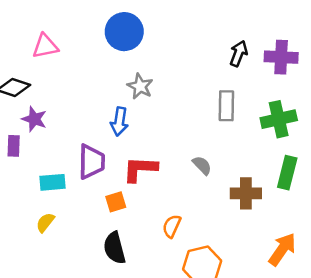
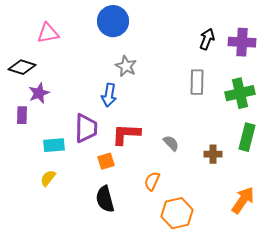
purple star: (34, 119) -> (39, 93), turned 30
gray semicircle: (202, 165) -> (171, 143), moved
brown cross: (246, 193) -> (213, 154), size x0.7

